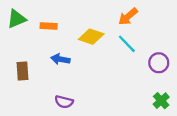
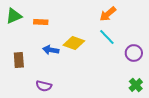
yellow diamond: (91, 37) -> (74, 43), moved
purple semicircle: (64, 102) -> (44, 86), moved

